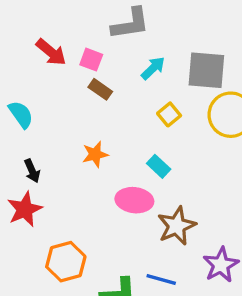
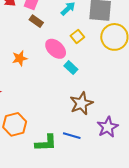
orange star: (95, 154) -> (20, 58), moved
pink ellipse: (134, 200) -> (56, 49), moved, turned 35

